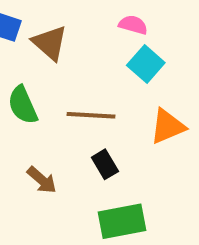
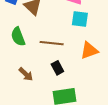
cyan square: (146, 64) -> (80, 19), turned -36

